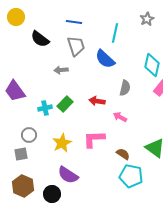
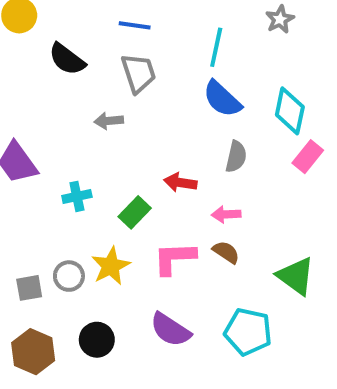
blue semicircle: (105, 59) -> (222, 99), moved
green rectangle: (65, 104) -> (135, 212), moved
pink arrow: (120, 117) -> (226, 214), turned -32
gray circle: (29, 135) -> (69, 276), moved
brown semicircle: (123, 154) -> (226, 252), moved
purple semicircle: (68, 175) -> (170, 330), moved
black circle: (52, 194) -> (97, 340), moved

